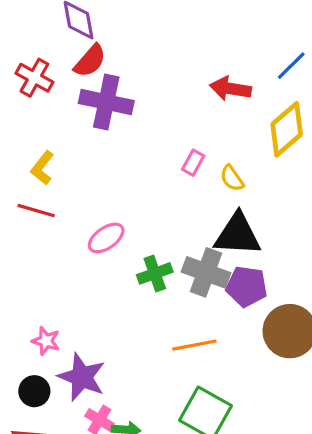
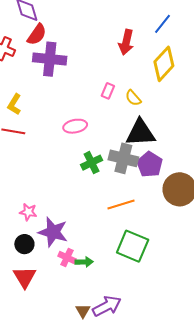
red arrow: (230, 89) -> (126, 42), turned -80
pink ellipse: (106, 238) -> (75, 126), moved, turned 30
purple pentagon: (247, 286) -> (150, 164), turned 30

